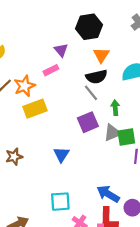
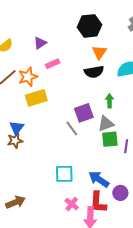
purple triangle: (61, 50) -> (40, 43), moved, turned 32
gray line: (91, 93) -> (72, 129), moved
green square: (126, 137) -> (110, 139), moved
blue triangle: (61, 154) -> (17, 128), moved
cyan square: (60, 202) -> (64, 174), moved

